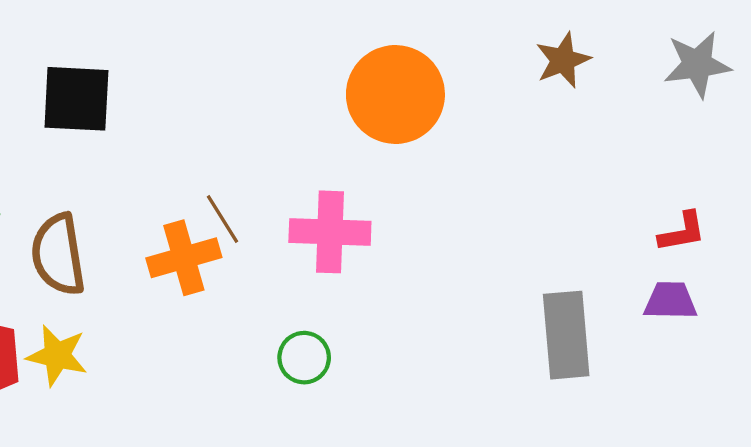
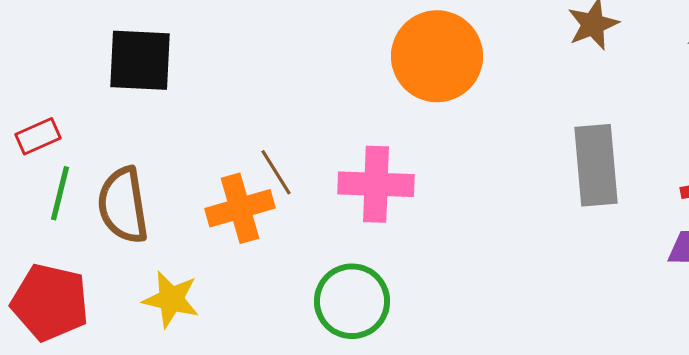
gray rectangle: (566, 335) -> (596, 165), moved
yellow star: (57, 355) -> (171, 299), moved
green circle: (304, 358) -> (352, 301), size x1.5

